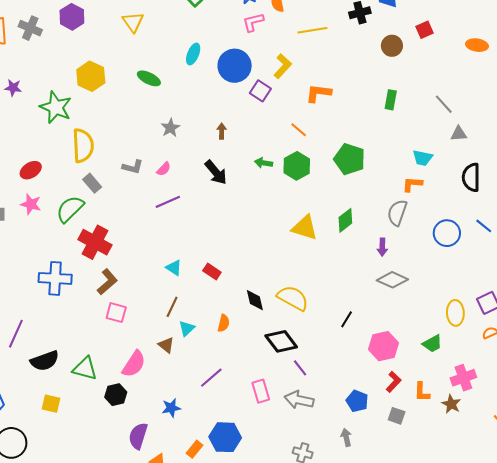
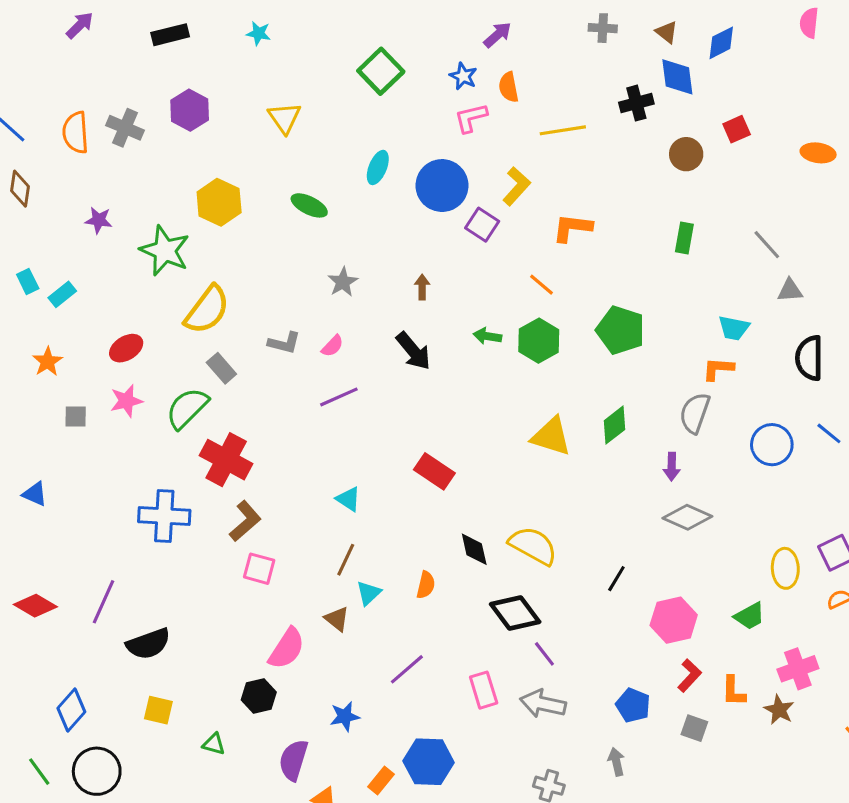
yellow semicircle: (83, 146) -> (207, 310), turned 40
pink star: (31, 204) -> (126, 401), turned -30
red rectangle: (212, 272) -> (434, 471), moved, size x1.4
green triangle: (85, 369) -> (214, 744), moved, size x0.6

